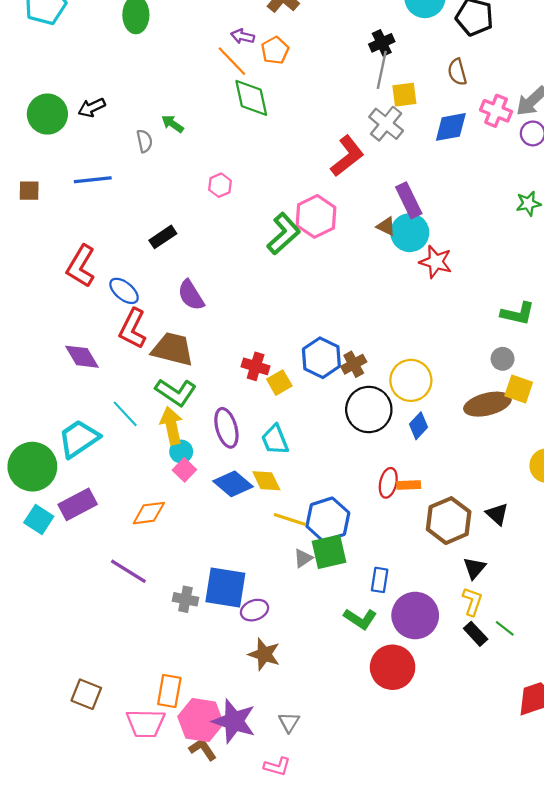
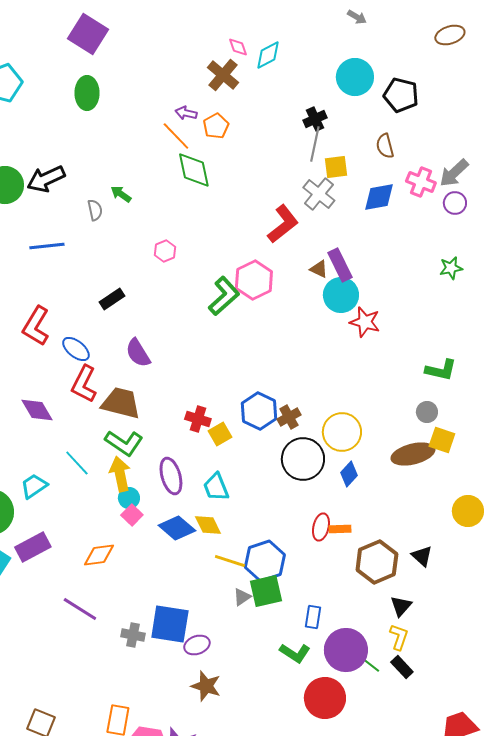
black arrow: (92, 108) -> (46, 179), size x1.5
brown triangle: (386, 226) -> (319, 269), moved
cyan trapezoid: (79, 439) -> (34, 486), size x0.7
green line: (505, 628) -> (371, 665), moved

